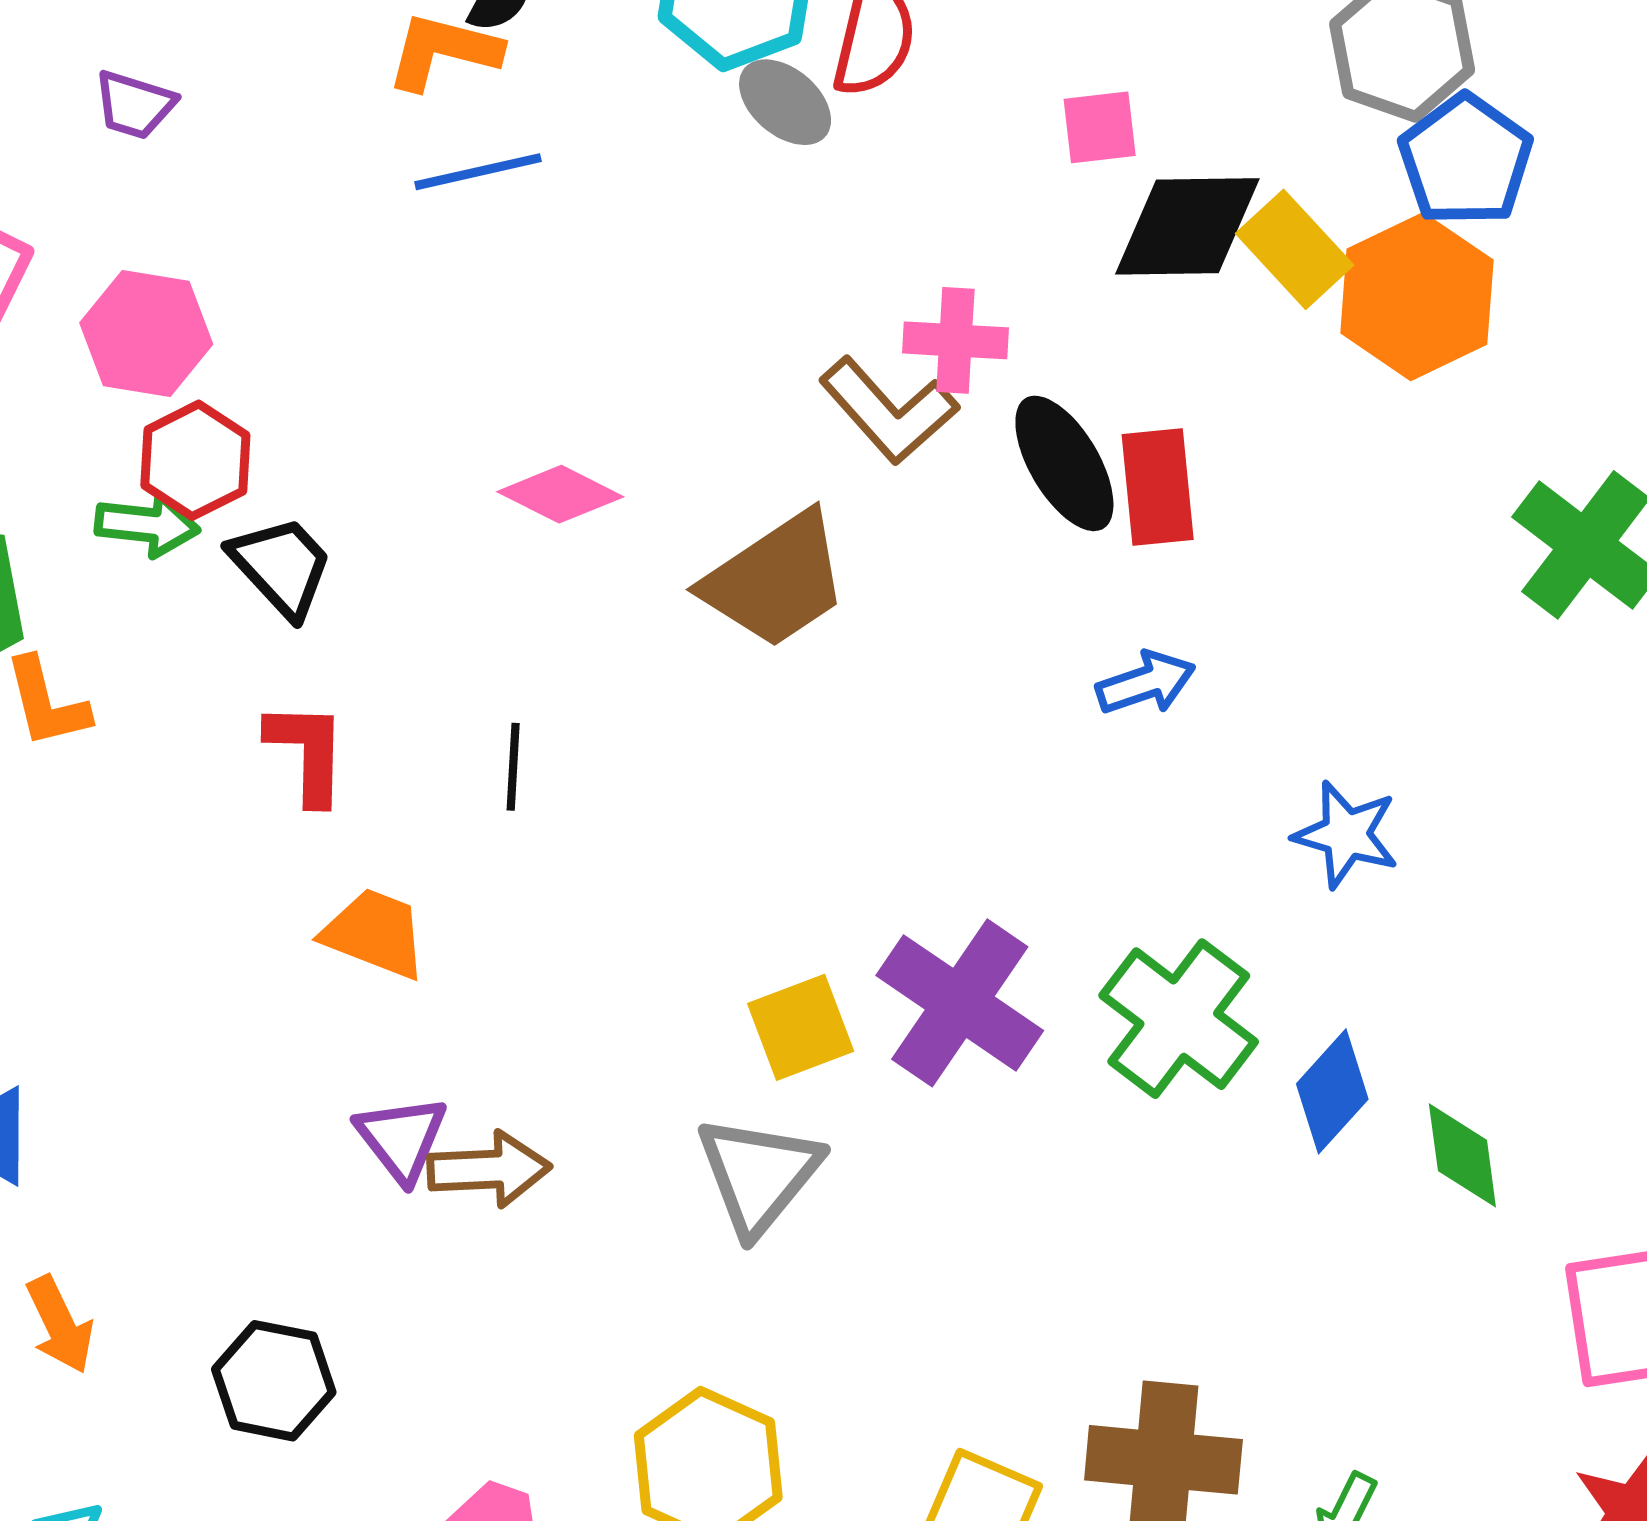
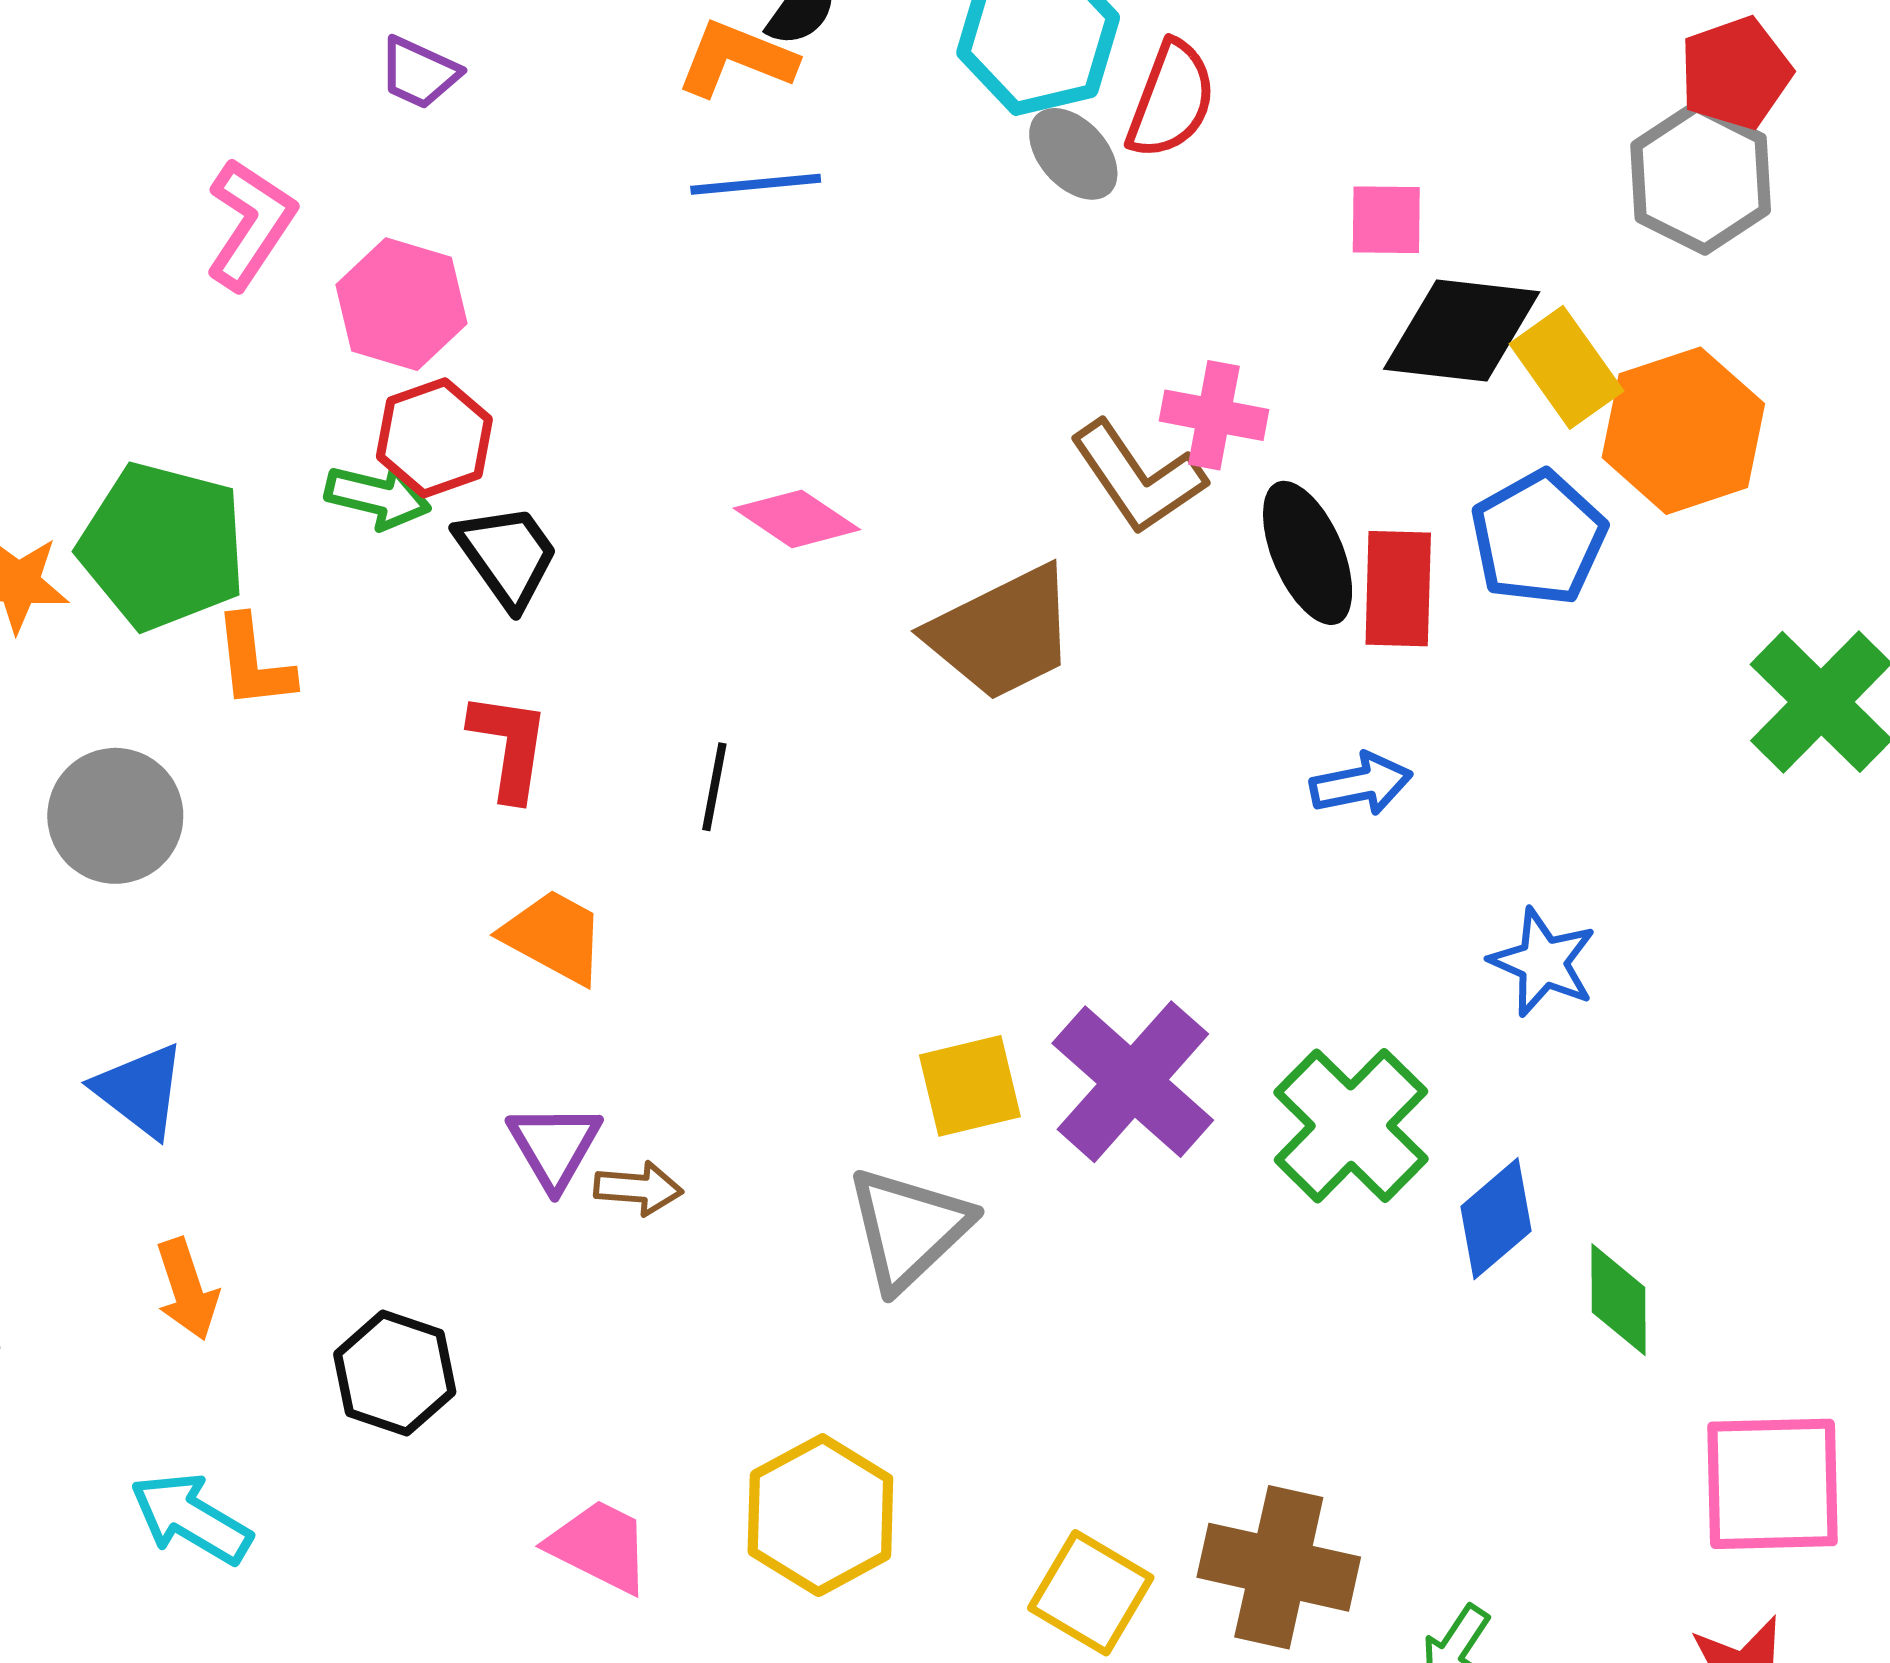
blue pentagon: (1466, 160) -> (1539, 538), moved
brown arrow: (489, 1169) -> (638, 1188), size x0.7

